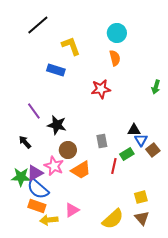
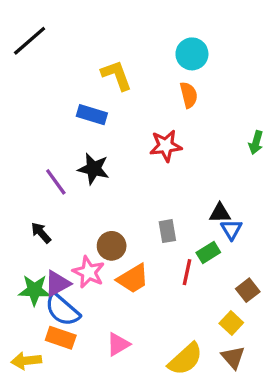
black line: (38, 25) -> (30, 41), moved
black star: (57, 125) -> (94, 169), moved
brown square: (153, 150) -> (248, 290), moved
yellow square: (141, 197) -> (231, 323), turned -32
yellow arrow: (49, 220) -> (26, 361), moved

